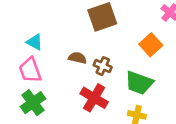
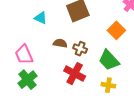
cyan triangle: (35, 42) -> (41, 18), moved
green trapezoid: (139, 83) -> (109, 60), turned 30

